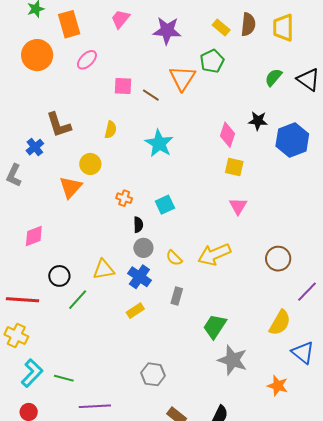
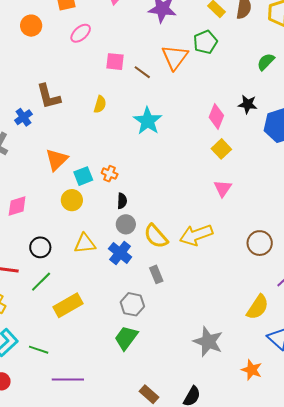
orange circle: (37, 55) -> (31, 26), size x0.7
yellow circle: (90, 164) -> (72, 200), moved
yellow square: (234, 167) -> (221, 149), turned 30
cyan square: (165, 205) -> (83, 176), moved
yellow semicircle: (174, 258) -> (156, 236), size x1.5
gray rectangle: (177, 296) -> (156, 274), turned -42
green line: (78, 300) -> (41, 282), moved
yellow rectangle: (135, 311) -> (68, 305), moved, size x1.6
green trapezoid: (215, 326) -> (126, 338), moved
gray hexagon: (153, 374) -> (132, 304), moved

